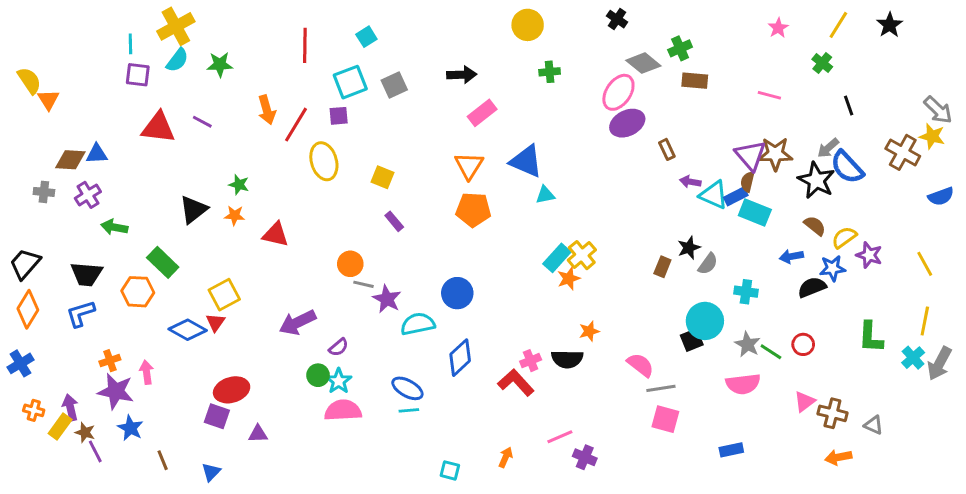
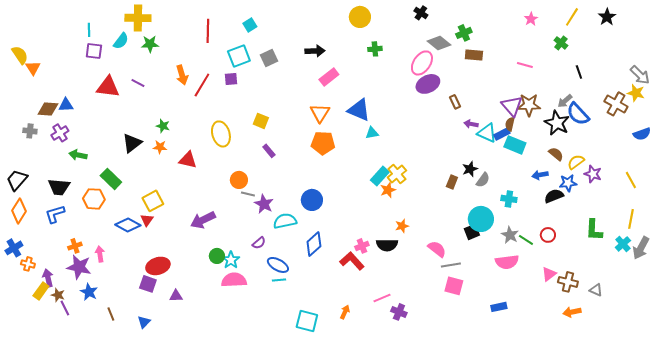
yellow cross: (176, 26) -> (138, 18), moved, turned 30
yellow ellipse: (324, 161) -> (221, 134), moved
purple semicircle: (339, 347) -> (259, 243), moved
orange cross: (34, 410) -> (28, 264), moved
cyan square: (450, 470) -> (307, 321), size x1.6

